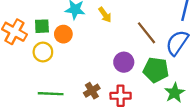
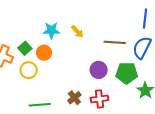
green square: (42, 26) -> (25, 48), turned -32
brown line: (146, 33) -> (115, 42), turned -40

